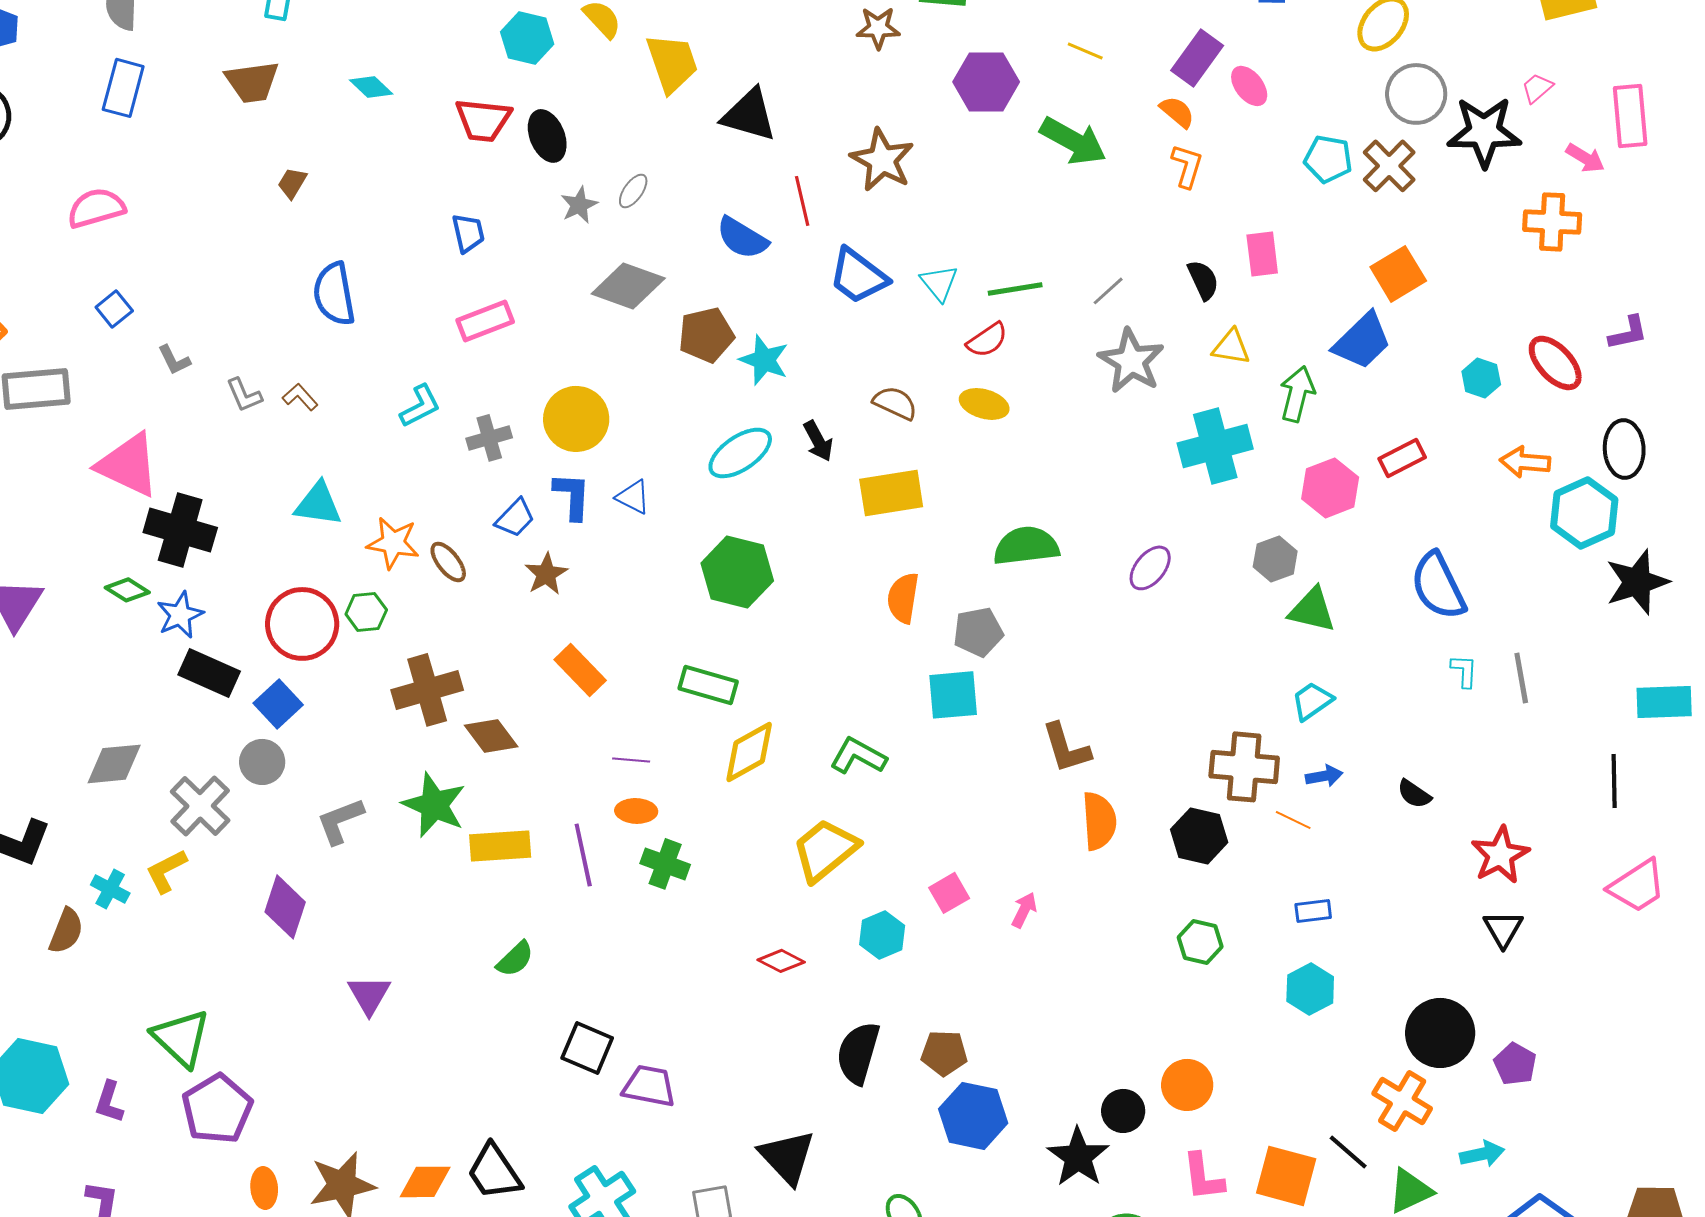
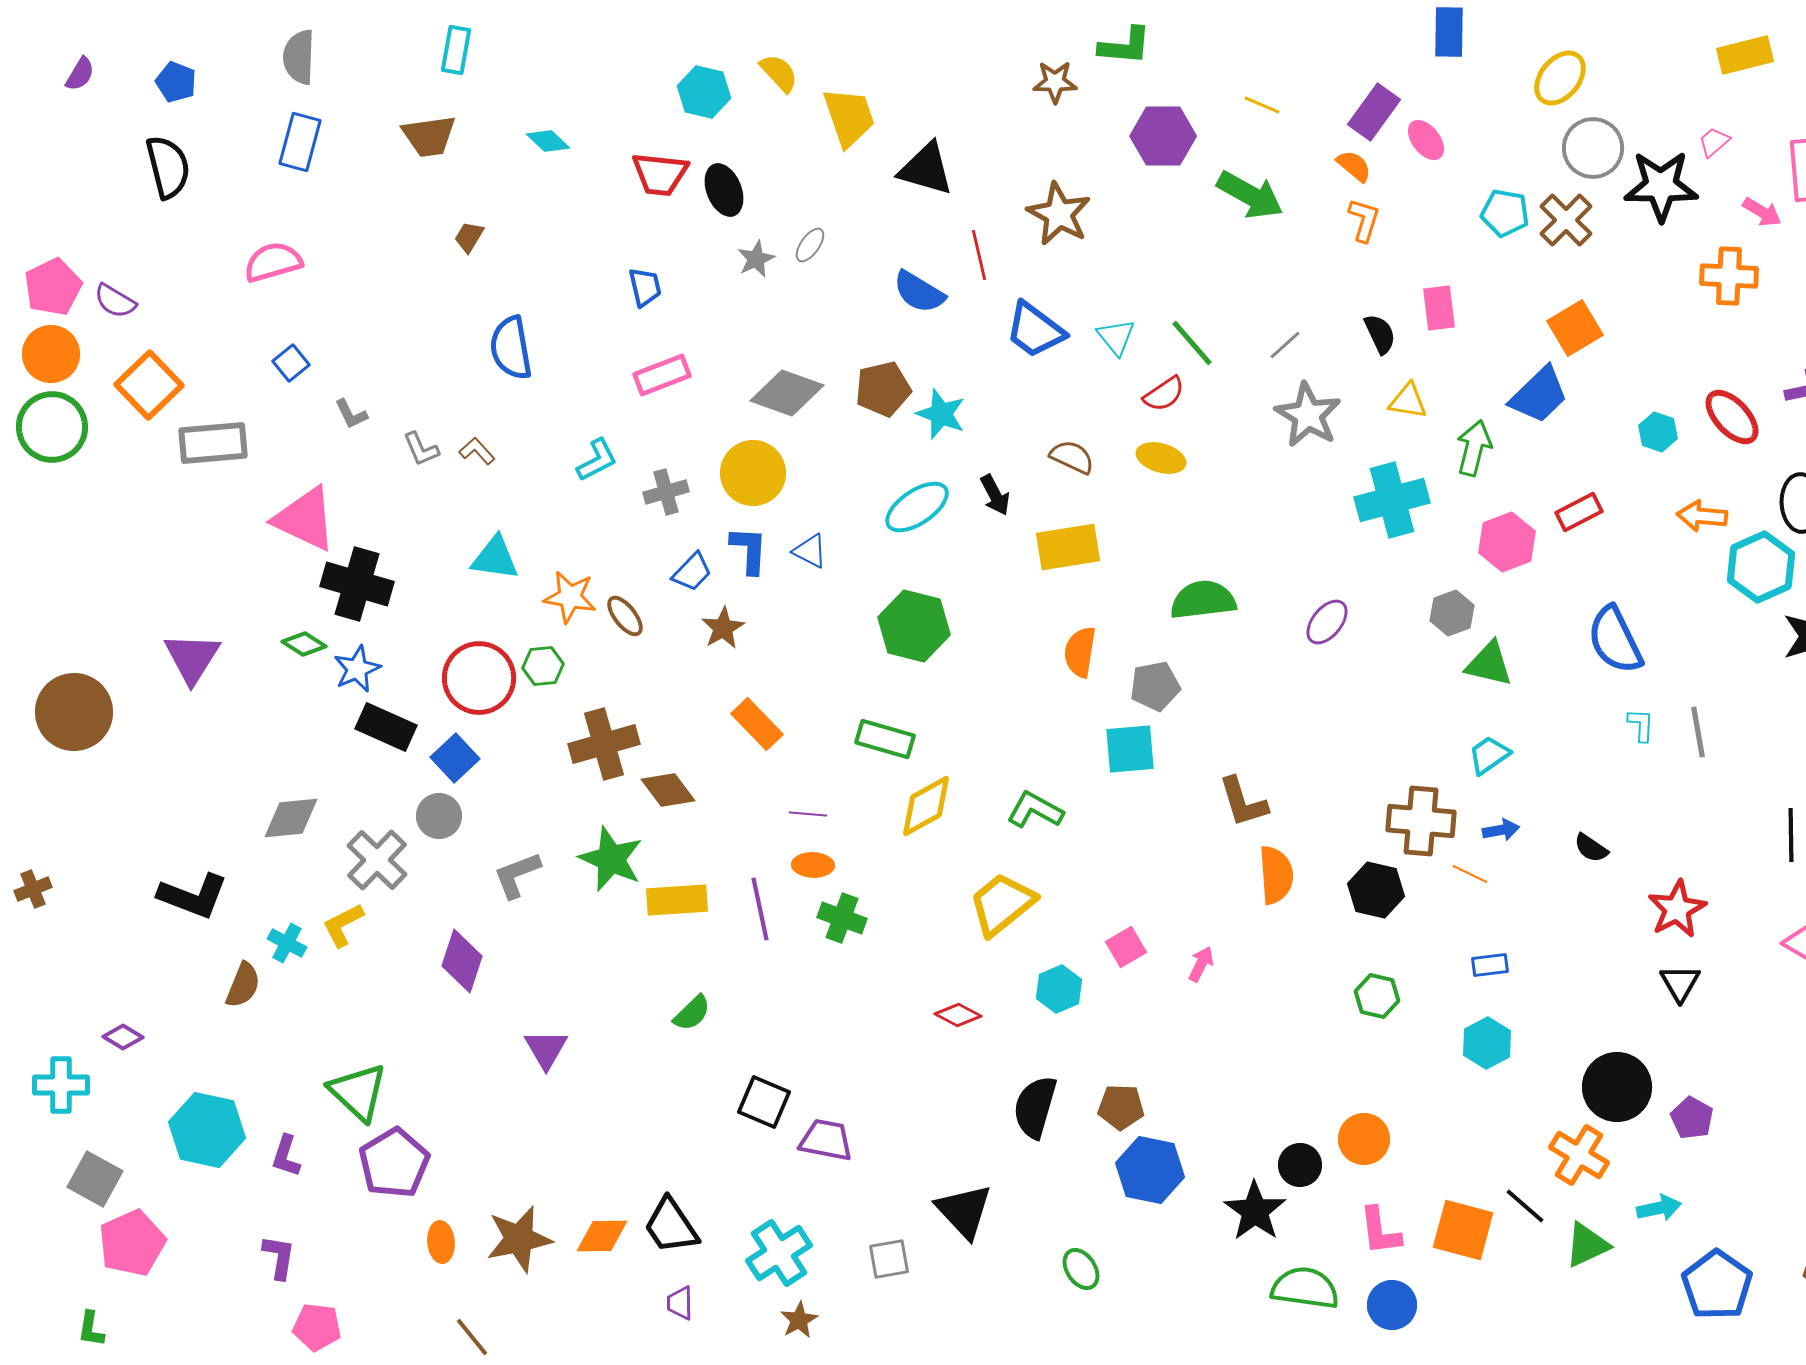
gray diamond: (628, 286) -> (787, 393), moved
green line: (1015, 289) -> (1192, 343), turned 58

